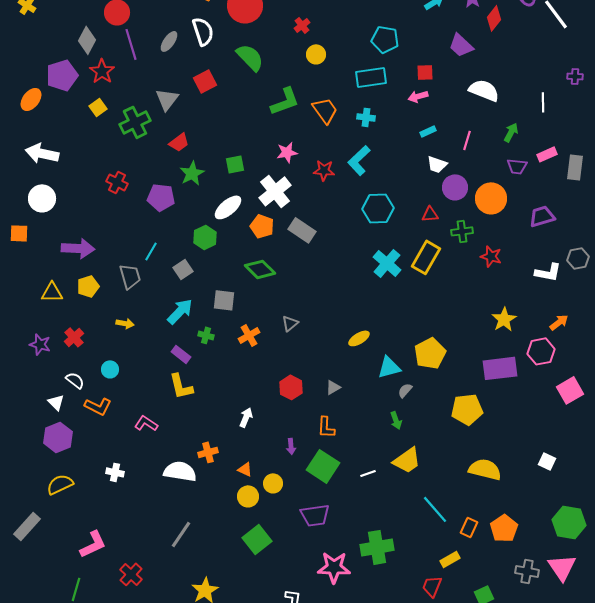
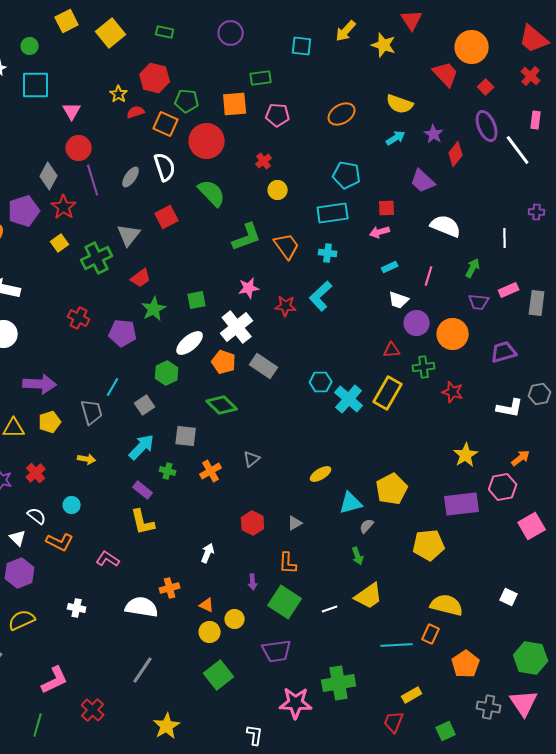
cyan hexagon: (378, 208) -> (321, 382), moved, size x0.7
cyan line: (435, 509) -> (397, 645), turned -52
orange rectangle: (469, 527) -> (431, 634), moved

